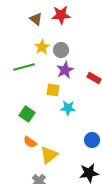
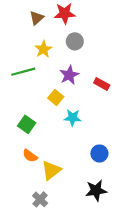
brown triangle: (36, 19) -> (37, 18), turned 40
gray circle: (61, 50) -> (75, 41), moved
yellow square: (53, 90) -> (56, 97), turned 32

